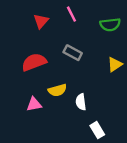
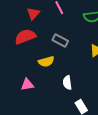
red semicircle: (34, 62) -> (25, 37), moved
yellow semicircle: (57, 90) -> (46, 62), moved

